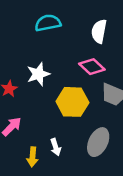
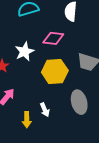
pink diamond: (92, 67) -> (53, 38), moved, turned -30
gray ellipse: (98, 142) -> (79, 102), turned -35

